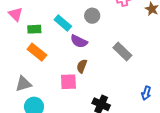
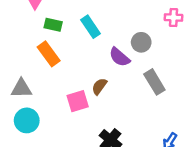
gray circle: (92, 16) -> (141, 42), moved
purple semicircle: (79, 41) -> (119, 57), moved
pink square: (68, 82) -> (78, 101), turned -30

